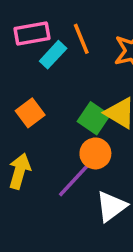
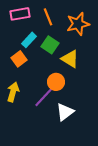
cyan rectangle: (53, 55) -> (29, 40), moved
green square: (94, 118) -> (50, 45), moved

